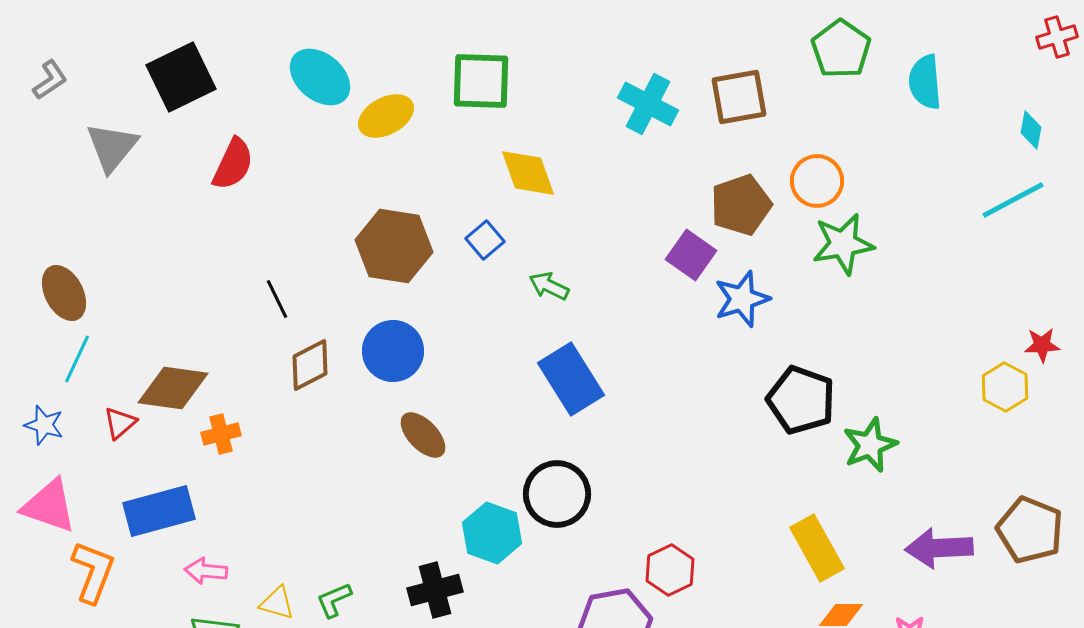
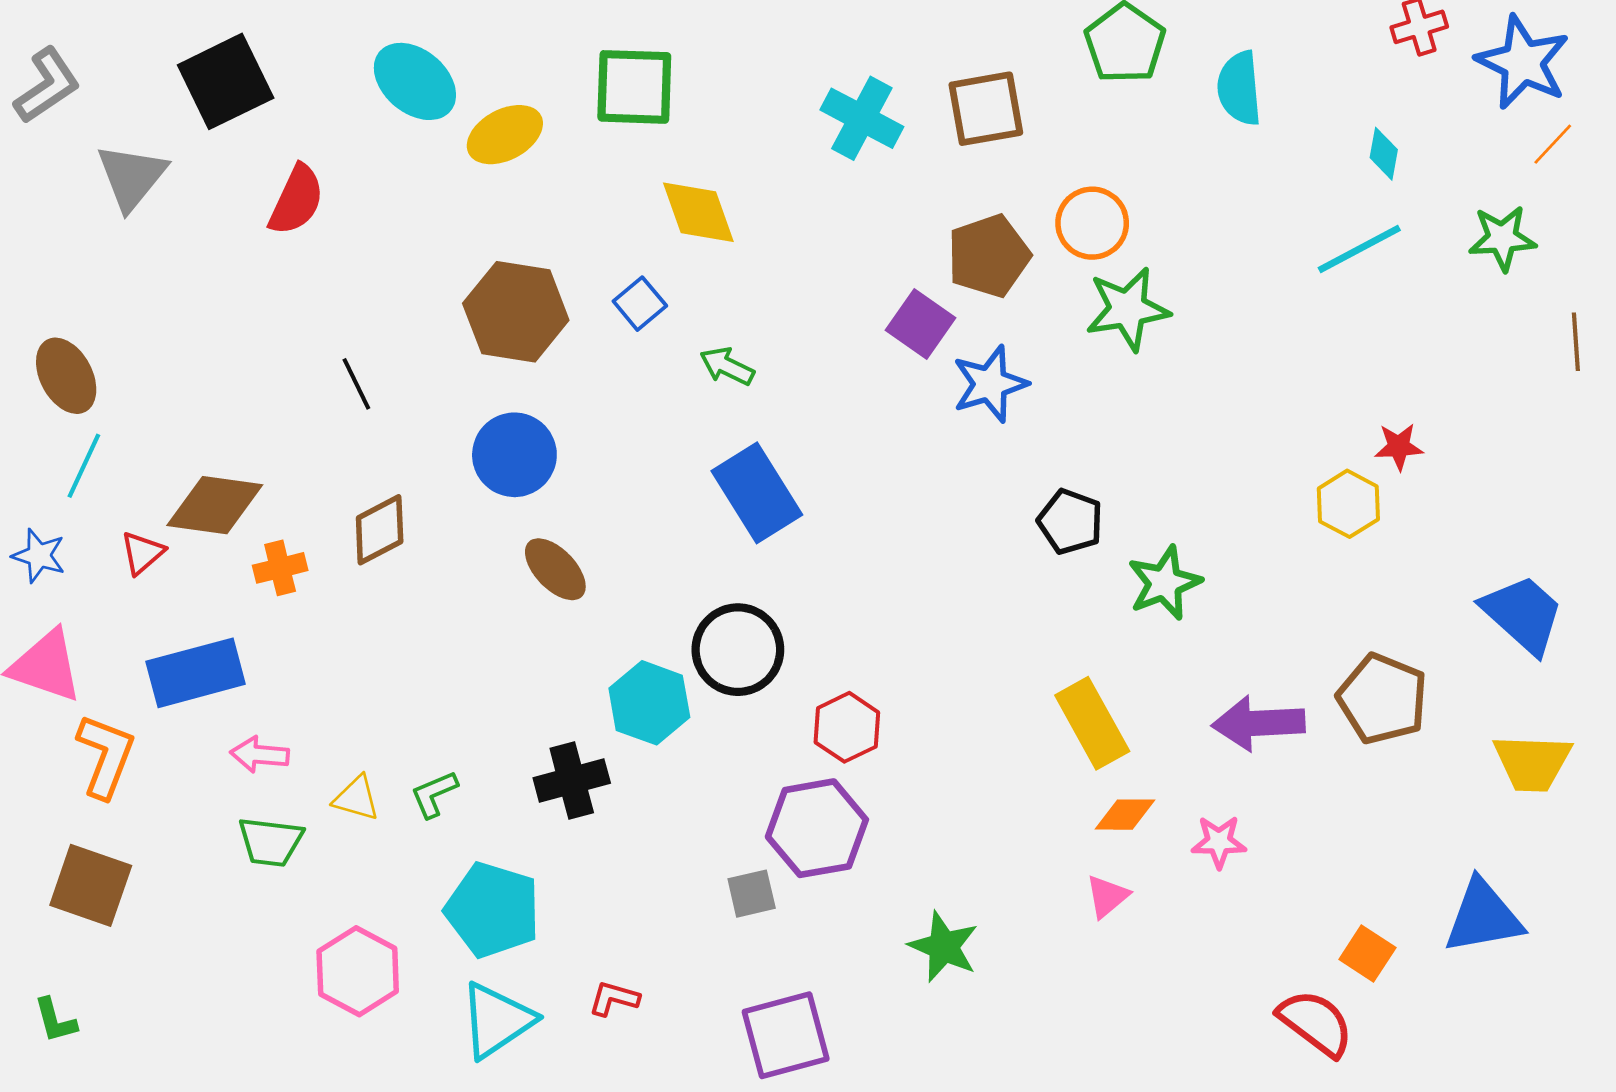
gray L-shape: (50, 80) -> (47, 86), size x1.4
brown diamond: (310, 365) -> (380, 530), moved
black pentagon: (801, 400) -> (1070, 522), size x0.7
red hexagon: (670, 570) -> (847, 727), moved

